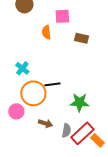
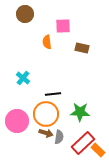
orange circle: (33, 93) -> (46, 114), moved
pink circle: (16, 111) -> (17, 121), size x1.5
gray semicircle: (66, 130) -> (59, 137), moved

